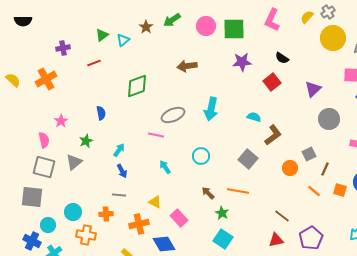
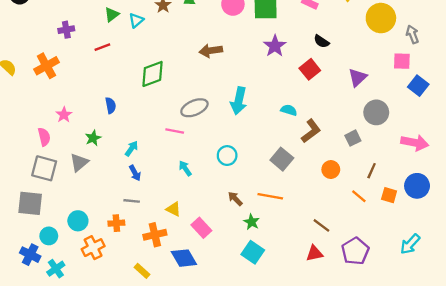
purple star: (242, 62) -> (275, 46), turned -30
gray square: (309, 154) -> (353, 138), moved
orange cross: (86, 235) -> (93, 248), turned -36

